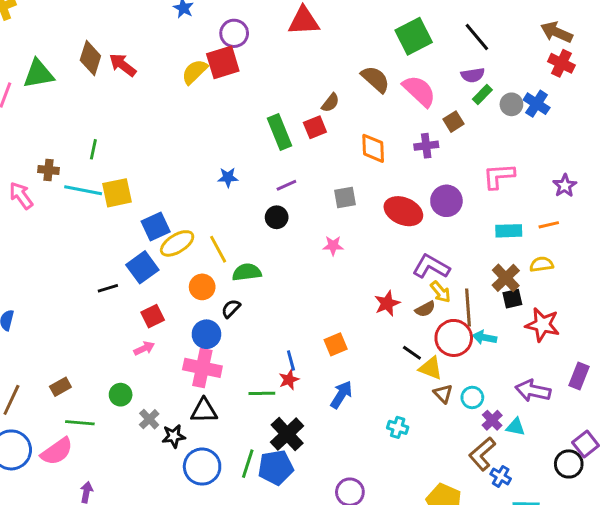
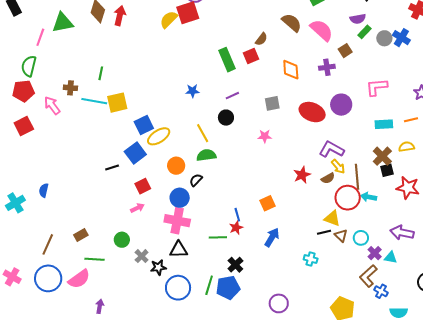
red arrow: (123, 65) -> (120, 16), turned 66
yellow line: (218, 249) -> (203, 133), moved
black line: (412, 353) -> (324, 232), moved, turned -48
black cross: (287, 434) -> (235, 265), size x0.7

